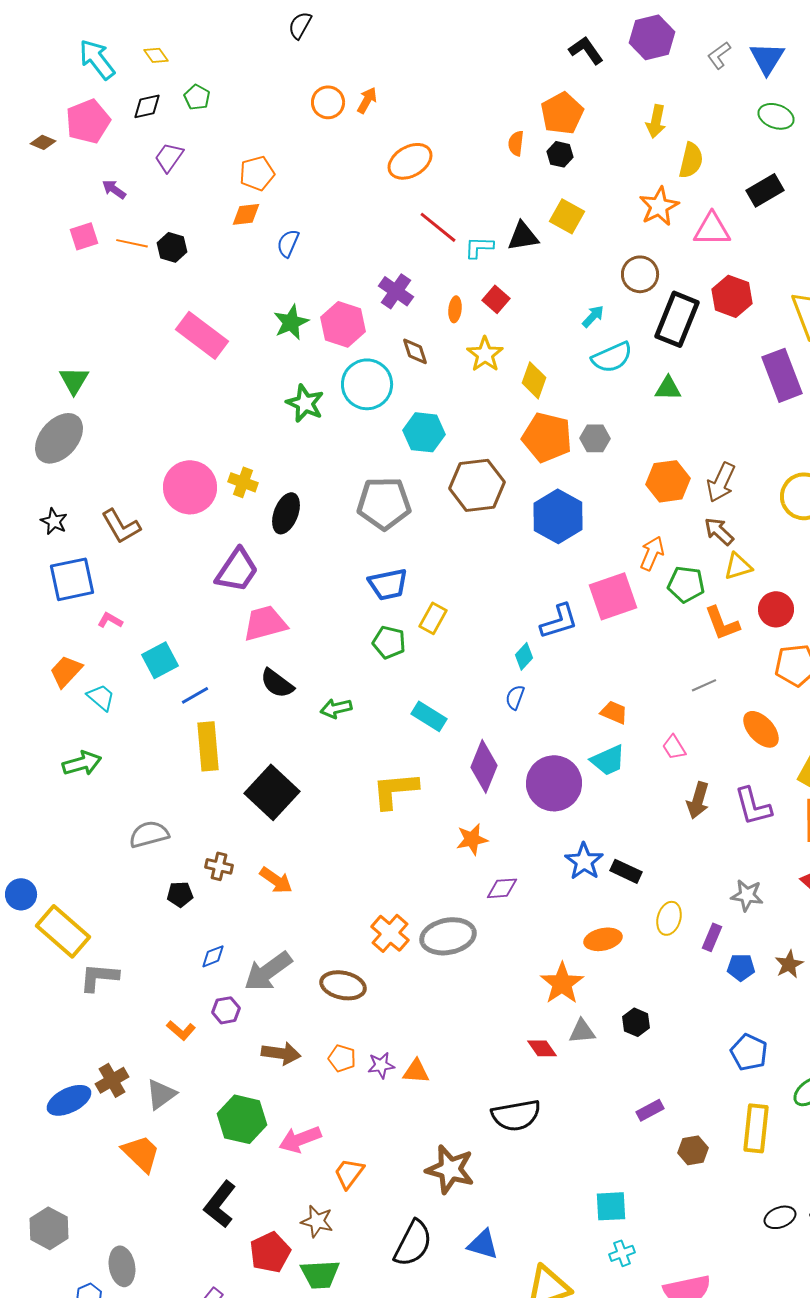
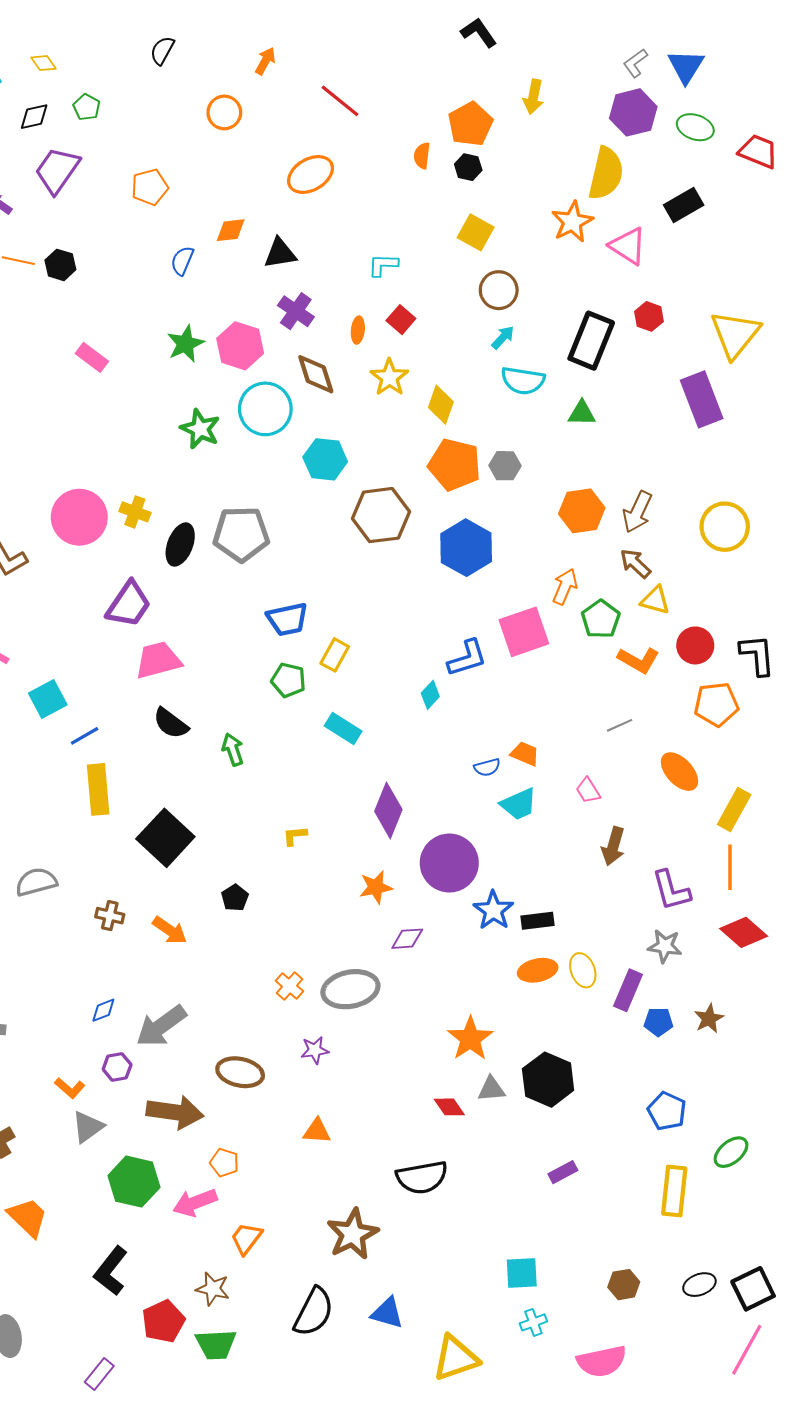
black semicircle: (300, 25) -> (162, 50), moved
purple hexagon: (652, 37) -> (633, 112), moved
black L-shape: (586, 50) -> (479, 33), moved
orange arrow: (367, 100) -> (265, 61), moved
yellow arrow: (656, 121) -> (533, 97), moved
purple trapezoid: (169, 157) -> (57, 170), size x1.5
yellow semicircle: (691, 160) -> (606, 173), size x1.4
orange diamond: (246, 214) -> (231, 230), moved
red line: (438, 227) -> (340, 101), moved
pink triangle: (712, 229) -> (628, 246), turned 33
black triangle: (523, 236) -> (280, 253), moved
brown circle: (640, 274) -> (499, 290), moved
red hexagon: (732, 296) -> (649, 316), size x0.7
pink rectangle: (202, 335) -> (92, 357), size x0.6
brown diamond: (415, 351) -> (316, 374), size x1.4
cyan semicircle: (612, 357) -> (523, 381), turned 33
gray pentagon: (384, 503) -> (241, 534), moved
yellow triangle: (738, 566) -> (655, 600), turned 32
green pentagon: (686, 584) -> (601, 619), turned 30
orange L-shape: (722, 623) -> (638, 660), turned -39
blue semicircle: (515, 697) -> (487, 767), moved, turned -125
green arrow: (336, 708) -> (233, 750), turned 84
cyan rectangle: (429, 716) -> (343, 728), moved
purple circle: (554, 783) -> (449, 863), moved
yellow L-shape: (395, 790) -> (295, 836), size x0.5
purple L-shape: (753, 806) -> (671, 890), moved
black rectangle: (626, 871) -> (538, 921), turned -32
black pentagon: (180, 894) -> (235, 898), moved, turned -30
yellow ellipse: (669, 918) -> (583, 970), turned -36
orange cross: (390, 933) -> (290, 986), size x0.7
purple rectangle: (712, 937) -> (628, 990), size x1.4
orange ellipse: (603, 939) -> (538, 970), moved
brown ellipse: (343, 985) -> (240, 1072), moved
black hexagon: (636, 1022) -> (548, 1080), size x1.8
brown arrow: (281, 1053) -> (175, 1112), size x1.4
orange pentagon: (342, 1058) -> (224, 1163), moved
purple star: (381, 1065) -> (315, 1050), moved
gray triangle: (161, 1094) -> (88, 1127), moved
brown hexagon: (693, 1150) -> (624, 1285), moved
brown star: (450, 1169) -> (353, 1234), turned 30

